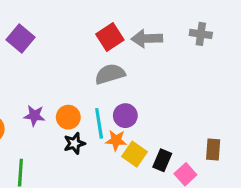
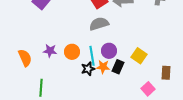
black star: (74, 143) -> (88, 69), moved
yellow square: (135, 154) -> (139, 56), moved
black rectangle: (162, 160) -> (118, 67), moved

